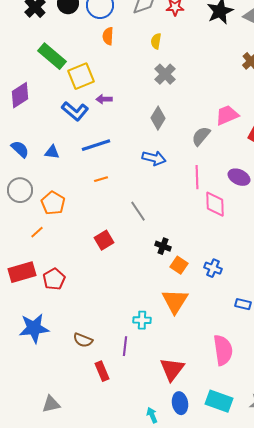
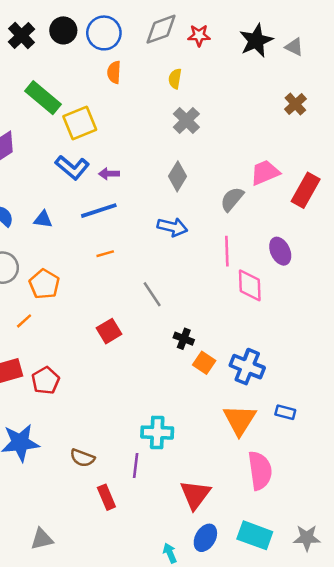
purple arrow: (104, 99) -> (109, 174), moved
purple ellipse: (239, 177) -> (280, 251), turned 40
blue cross: (213, 268) -> (247, 367), size x1.5
orange triangle: (175, 301) -> (240, 420), moved
cyan cross: (142, 320) -> (157, 433), size x1.4
blue ellipse: (180, 403) -> (205, 538), turned 40

